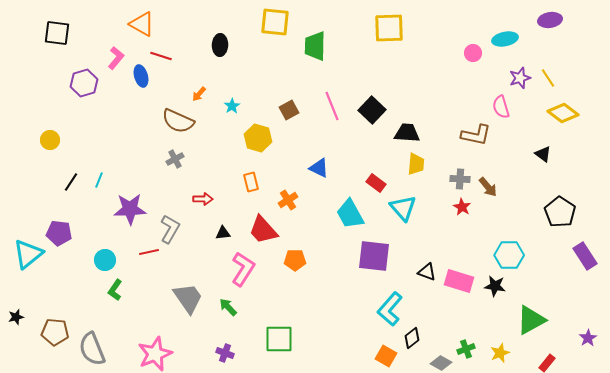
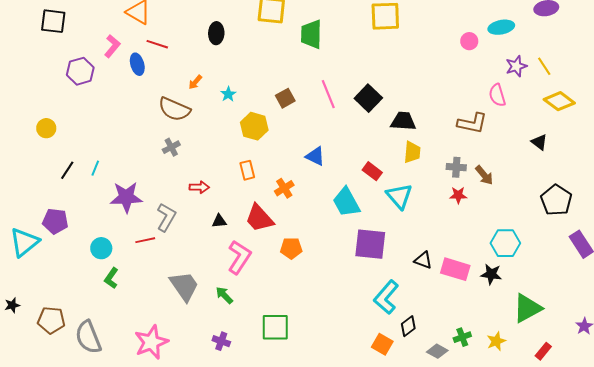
red star: (462, 207) -> (458, 195), turned -30

